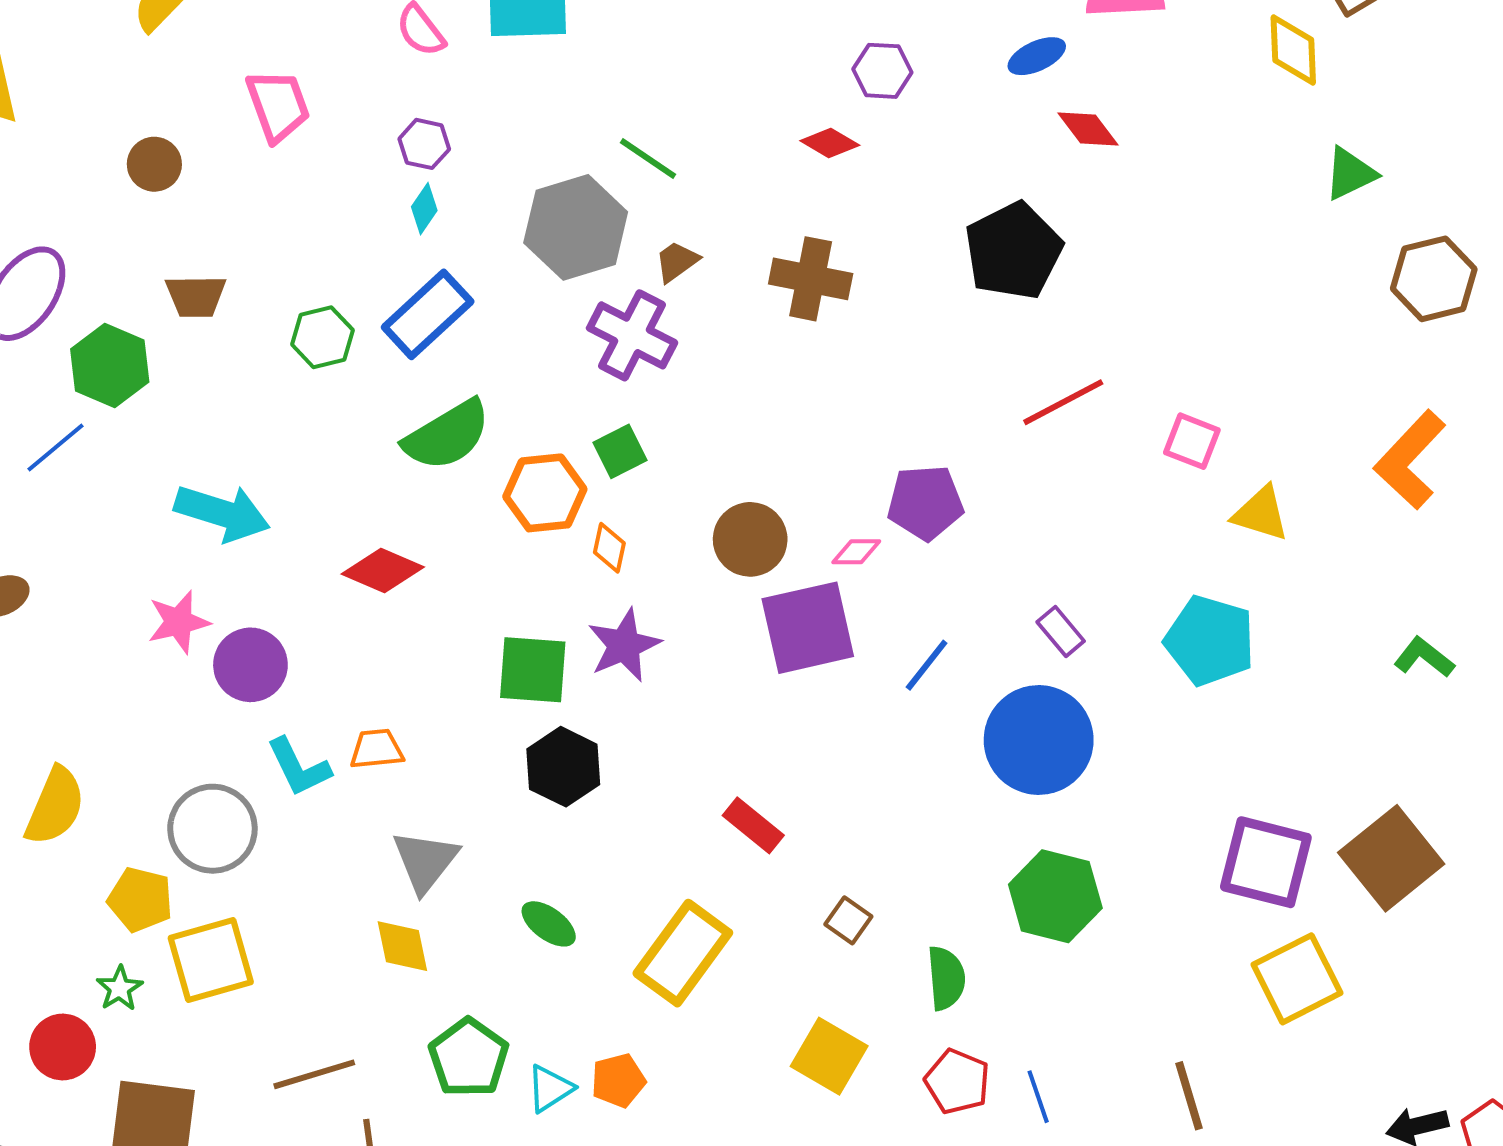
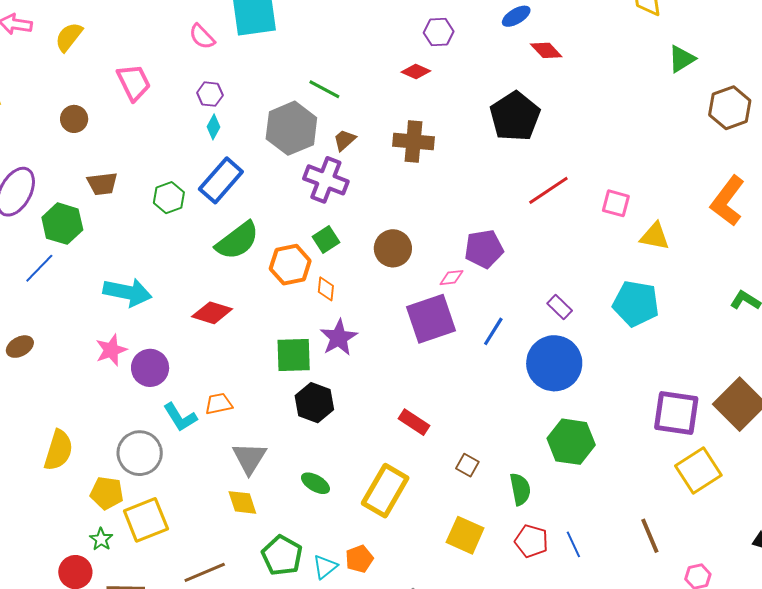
brown circle: (750, 539) -> (393, 248), moved

